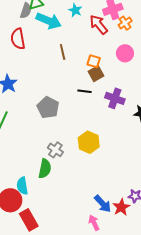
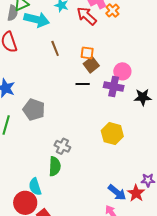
pink circle: (125, 53) -> (122, 71), moved
gray pentagon: (48, 108) -> (34, 110), moved
yellow hexagon: (89, 142) -> (112, 134), moved

